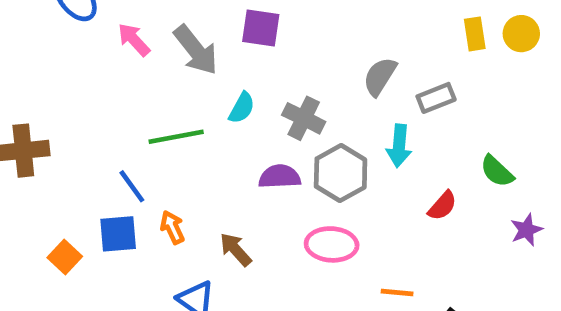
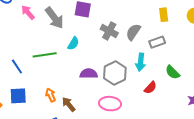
yellow rectangle: (475, 34) -> (164, 15), moved
gray cross: (304, 118) -> (109, 31), moved
green semicircle: (497, 171) -> (172, 72), moved
blue line: (132, 186) -> (17, 66), moved
red semicircle: (442, 206) -> (150, 88), moved
orange arrow: (172, 227) -> (51, 95), moved

